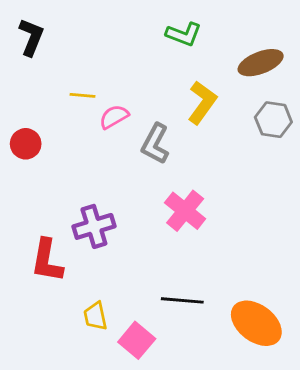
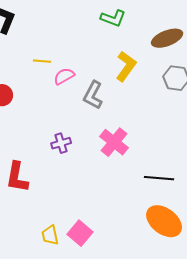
purple cross: (94, 226) -> (61, 143), moved, size x0.7
black line: (182, 300) -> (159, 178), moved
yellow trapezoid: (95, 316) -> (50, 235), moved

